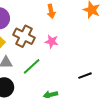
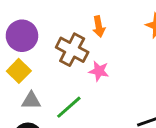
brown cross: (24, 36) -> (72, 50), moved

